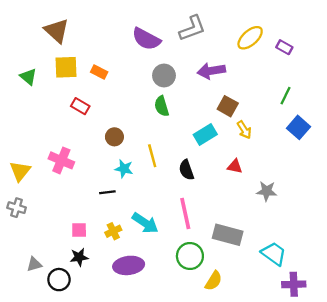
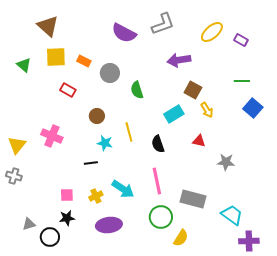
gray circle: (164, 75) -> (110, 73), moved
green line: (285, 96) -> (242, 81), turned 63

